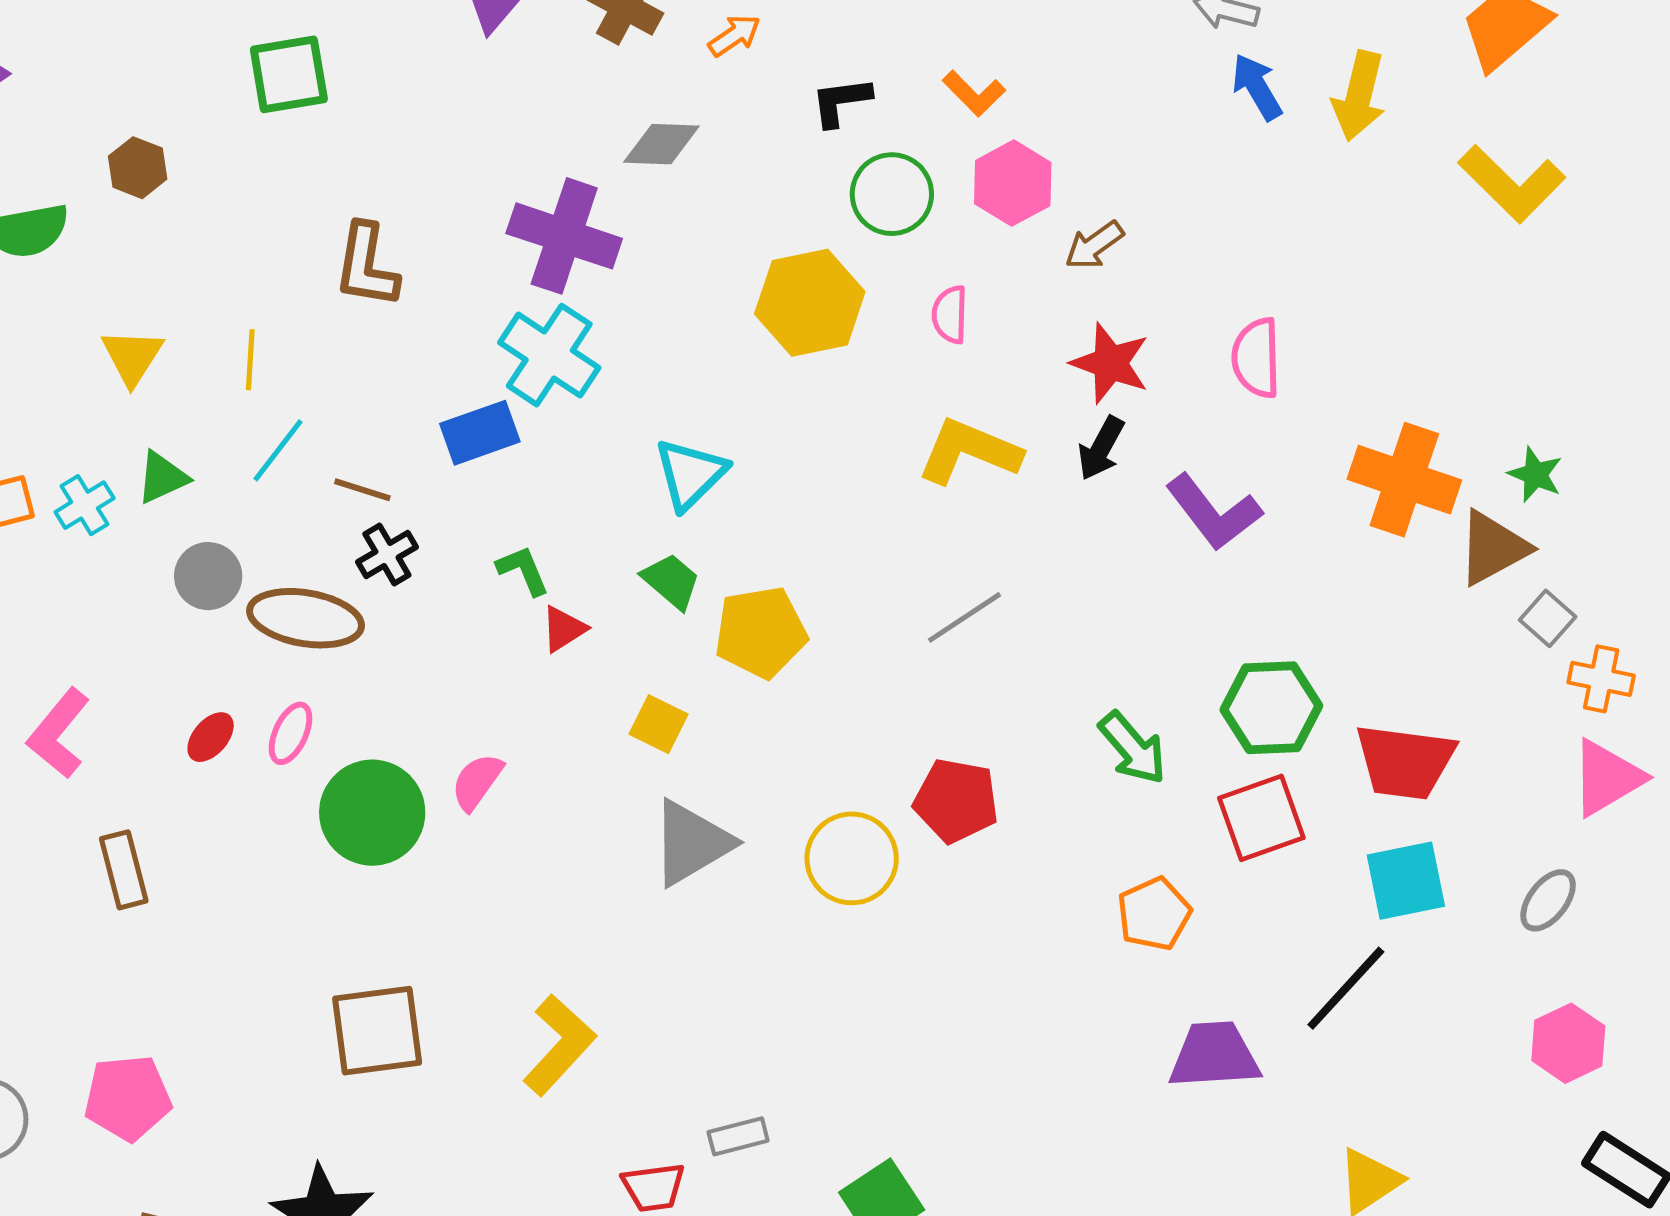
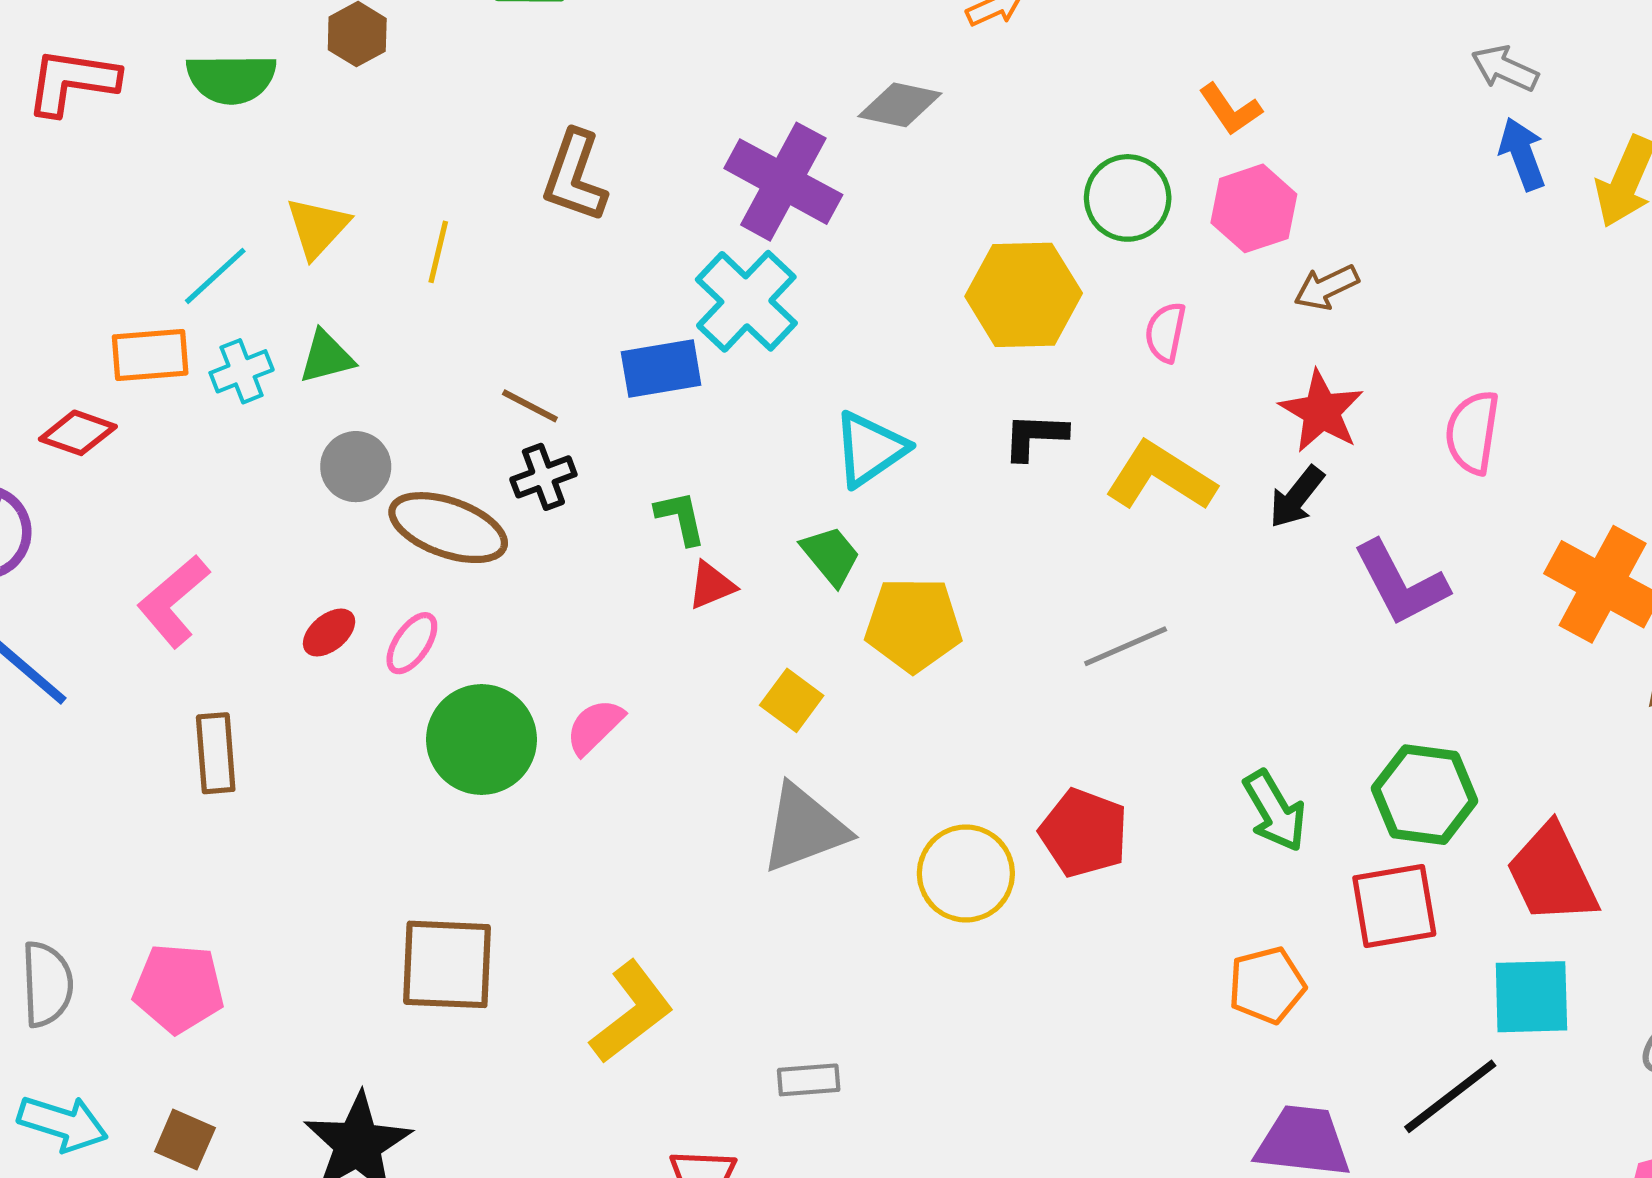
black L-shape: (841, 102) -> (1035, 436), moved
cyan line: (278, 450) -> (215, 276), moved
red trapezoid: (1405, 762) -> (1552, 874), turned 47
gray rectangle: (738, 1136) -> (809, 1080), moved

